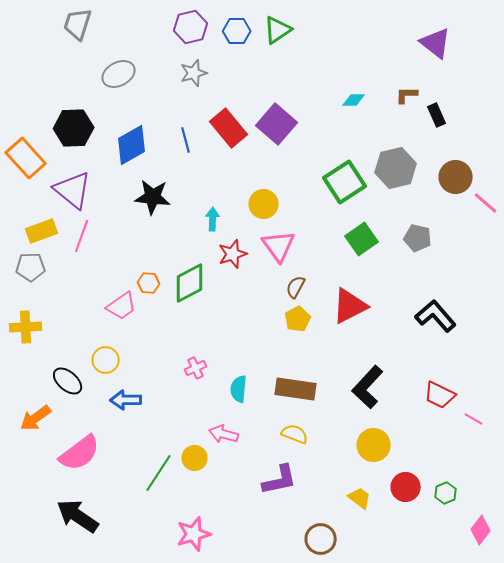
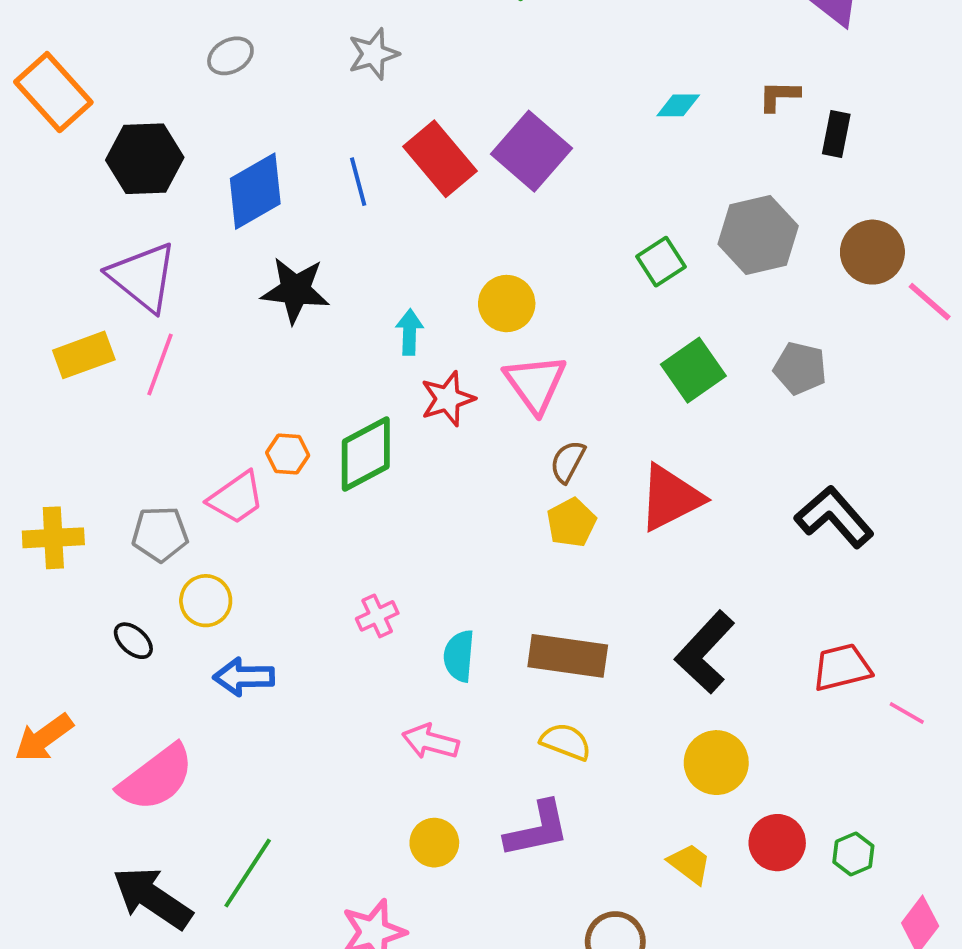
gray ellipse: (119, 74) -> (230, 56), size x0.7
black rectangle: (437, 115) -> (836, 134), turned 35
orange rectangle: (26, 158) -> (53, 92), moved
green square: (345, 182) -> (661, 262), size x0.6
gray pentagon: (31, 267) -> (160, 534), moved
black ellipse: (68, 381) -> (133, 641), size x0.7
red trapezoid: (440, 395) -> (842, 667), turned 140
orange arrow: (36, 418) -> (44, 738), moved
yellow circle: (195, 458) -> (434, 843), moved
green line: (159, 473) -> (248, 873), moved

